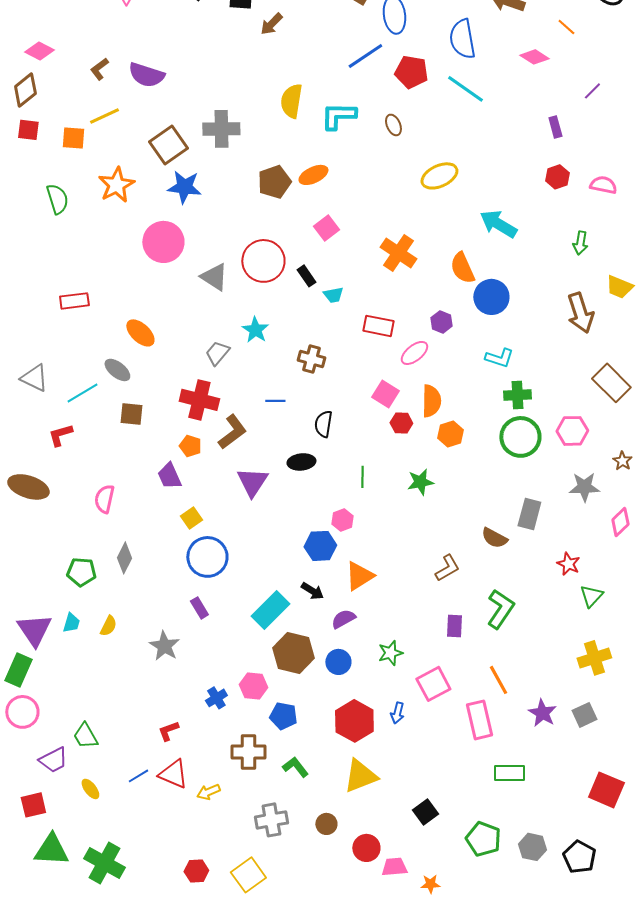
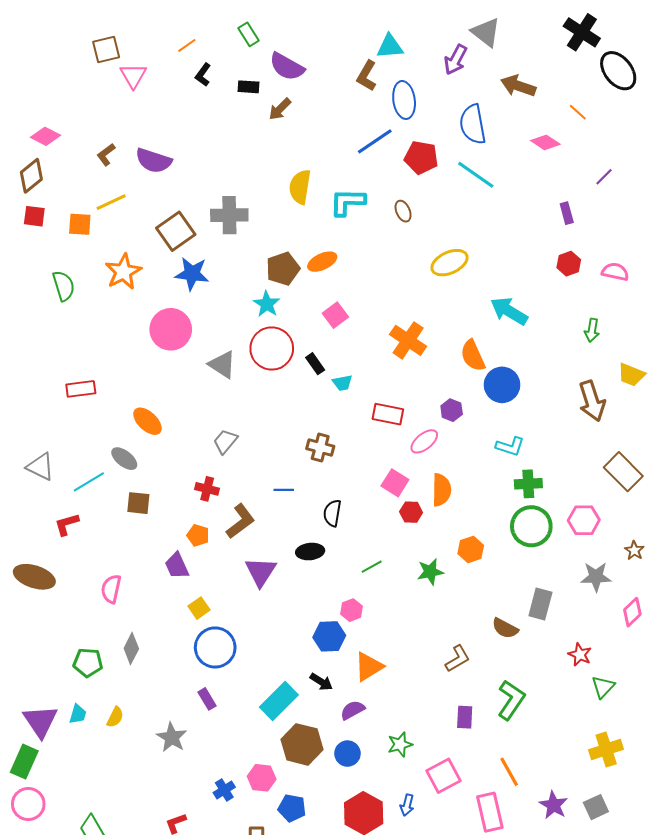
cyan star: (255, 330) -> (267, 304), moved
red cross: (199, 400) -> (207, 489), size x0.6
orange hexagon: (450, 434) -> (471, 549), moved
green line: (362, 477) -> (372, 567), turned 60

